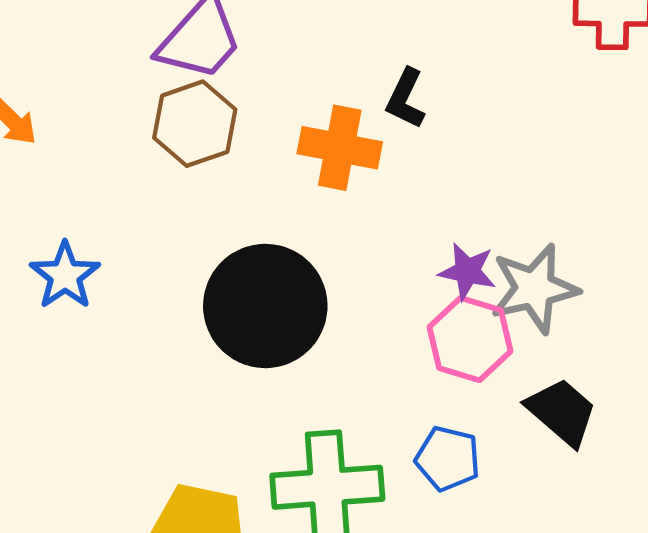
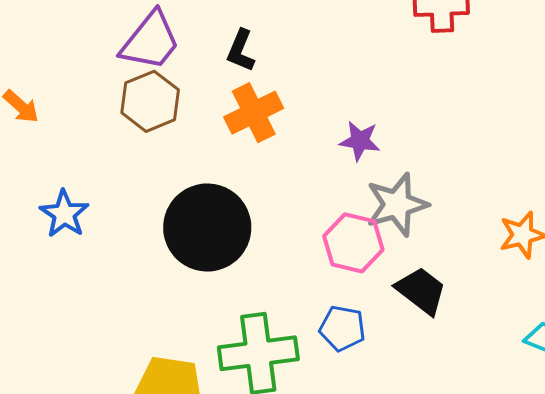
black L-shape: (406, 99) -> (241, 51), moved
orange cross: (340, 148) -> (254, 113), turned -34
purple star: (467, 271) -> (360, 141), moved

